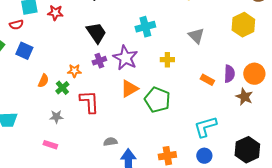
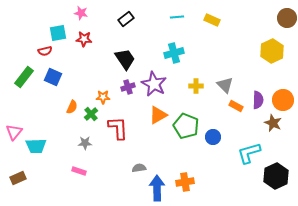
gray triangle: (196, 36) -> (225, 85), moved
cyan L-shape: (205, 127) -> (249, 153), moved
orange cross: (167, 156) -> (185, 182), moved
blue circle: (204, 156) -> (213, 137), moved

